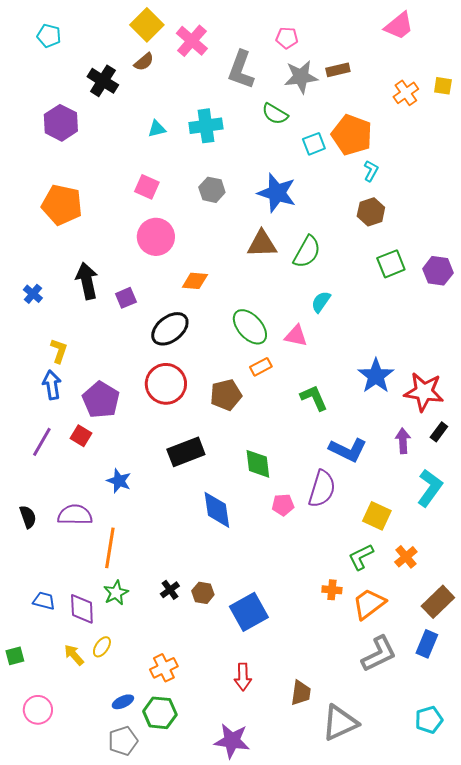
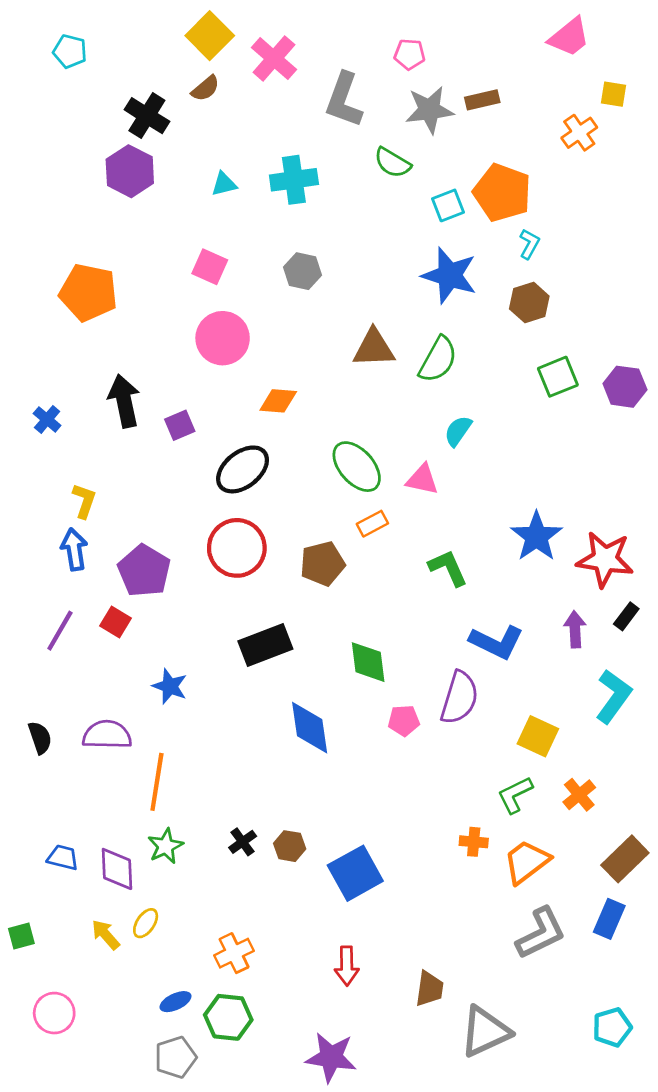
yellow square: (443, 86) -> (614, 94), moved
purple hexagon: (61, 123) -> (130, 171), moved
blue star: (277, 193) -> (449, 275), moved

